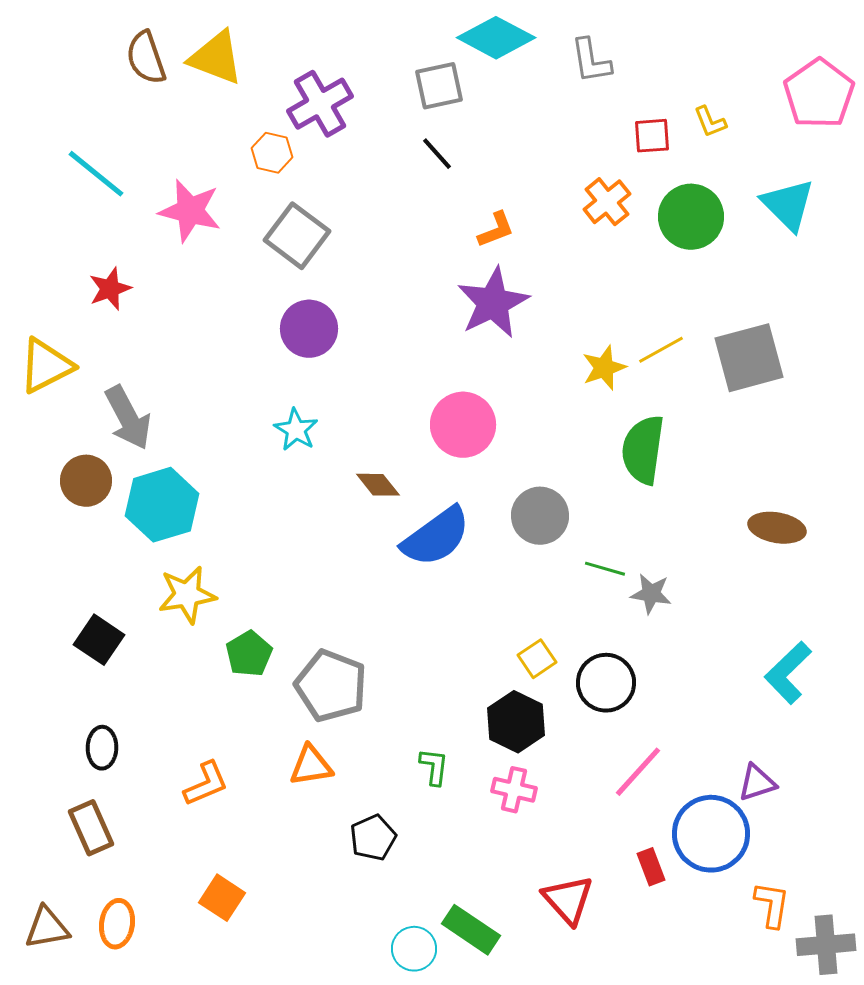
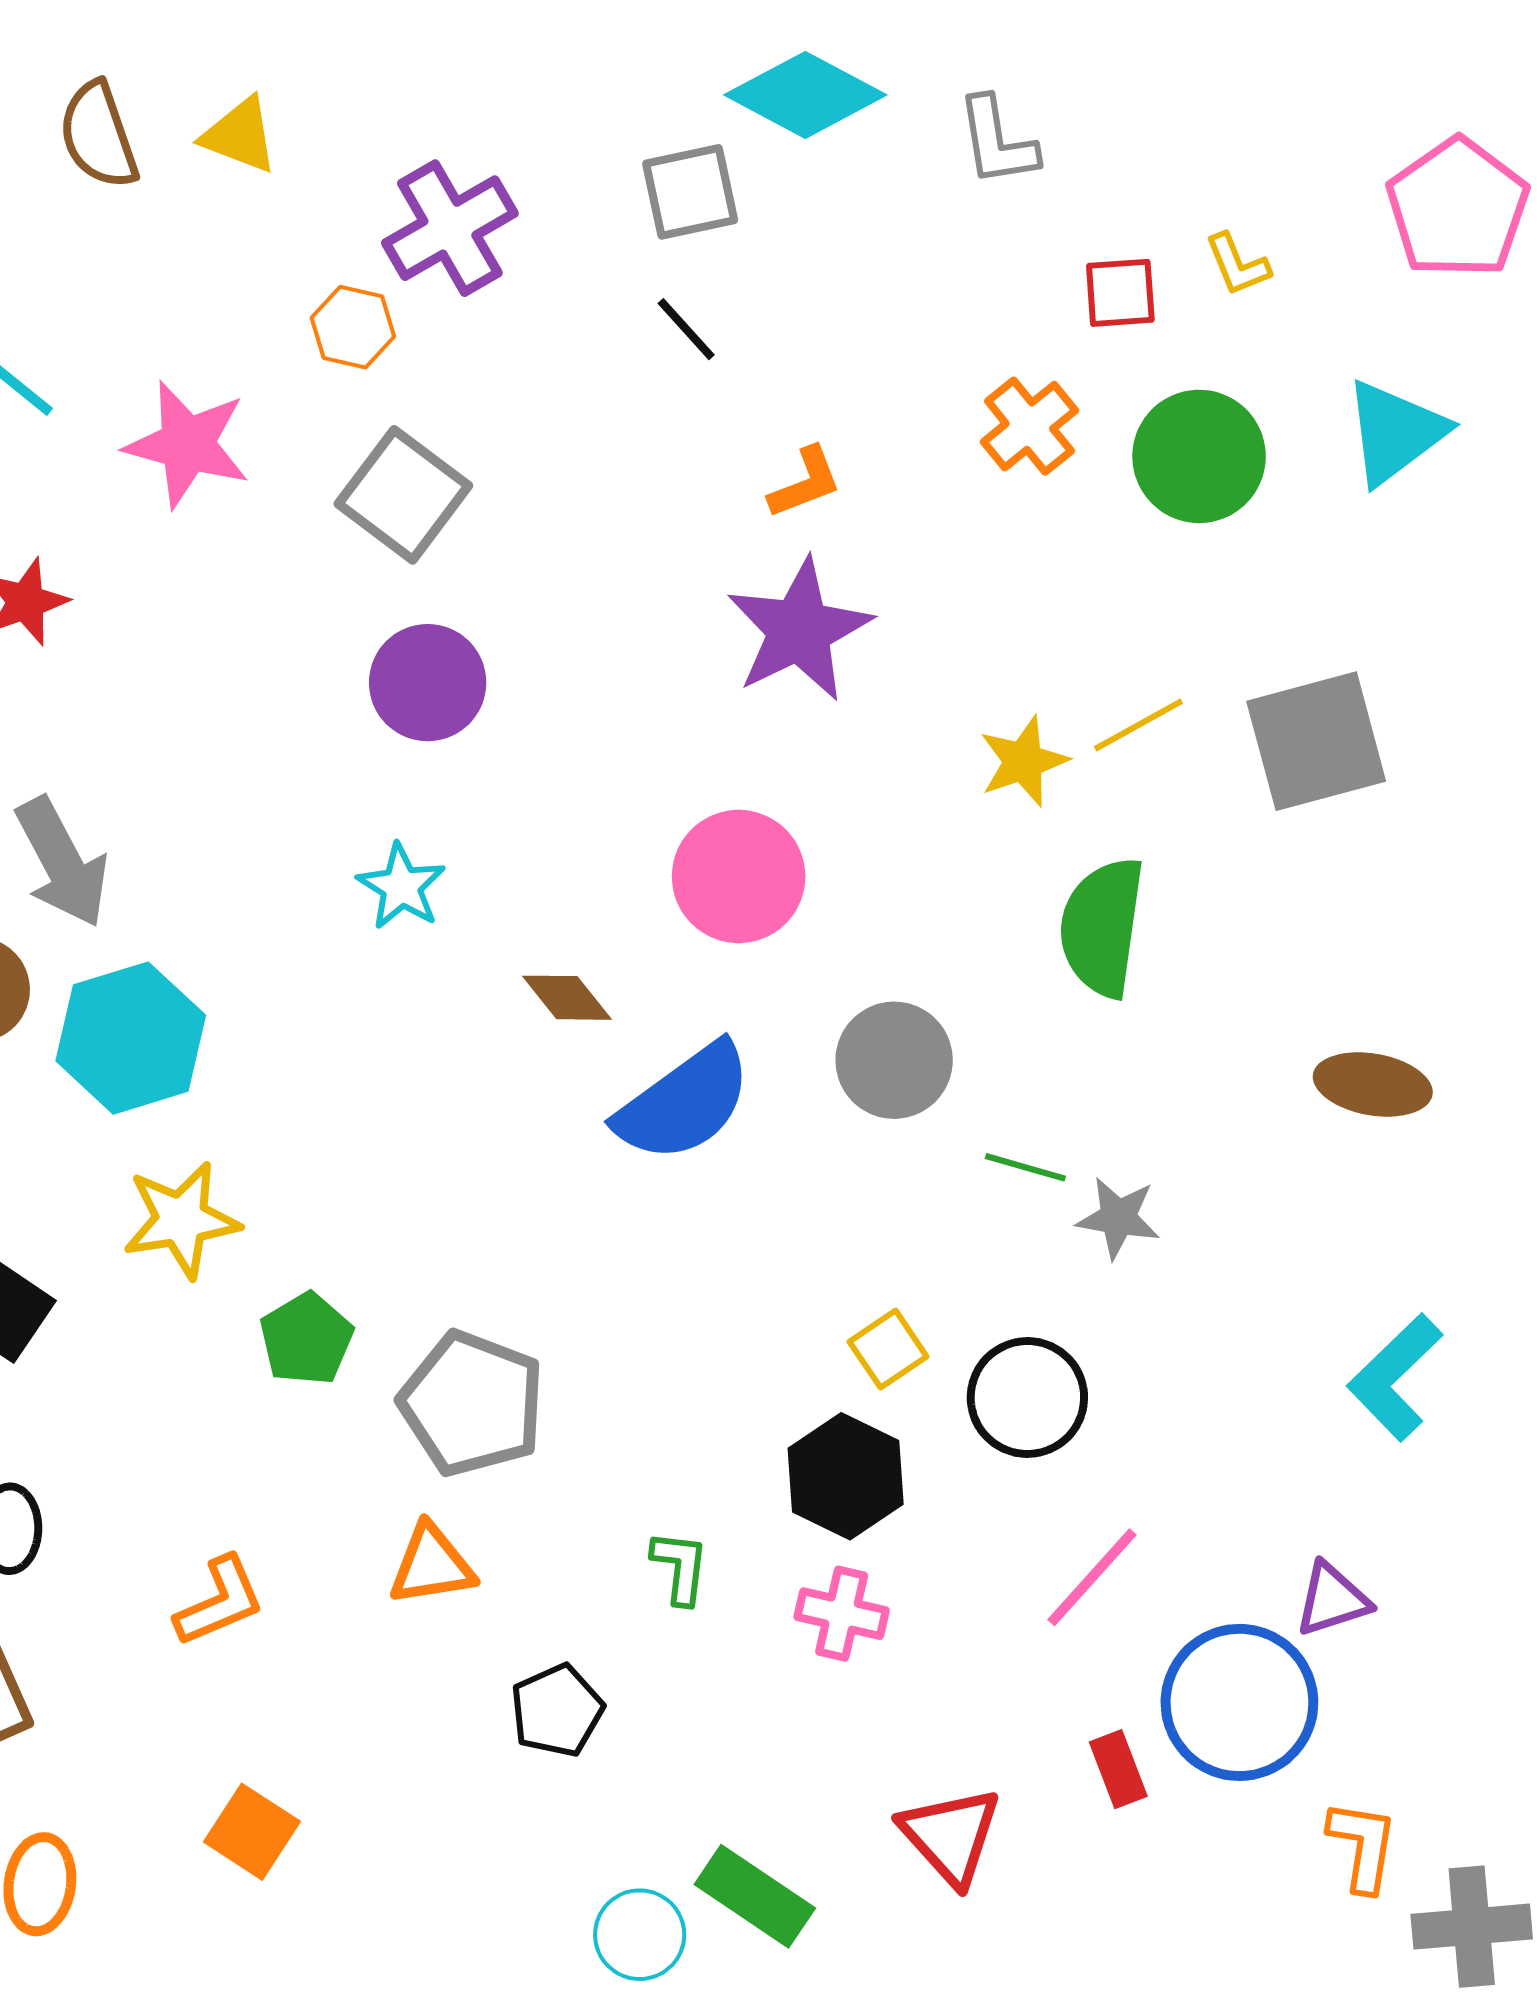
yellow triangle: (216, 58) -> (240, 135), size x0.7
cyan triangle: (788, 205) -> (1395, 432), turned 38

